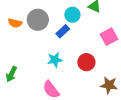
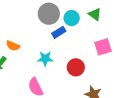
gray circle: (38, 20) -> (49, 14), moved
orange semicircle: (15, 23) -> (13, 46), moved

